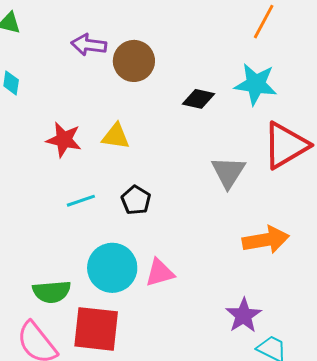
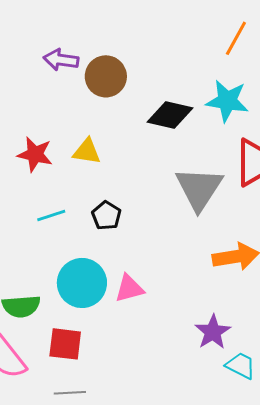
black diamond: (198, 99) -> (170, 115), size x1.4
gray triangle: (228, 172) -> (199, 189), size x1.4
red square: (96, 329) -> (65, 344), size x0.7

